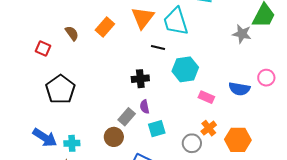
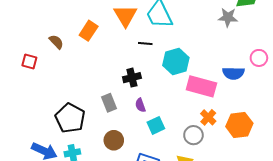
black pentagon: (60, 89) -> (70, 118), moved
pink rectangle: (206, 97) -> (201, 86), size x1.8
gray rectangle: (127, 117) -> (109, 103), moved, turned -54

